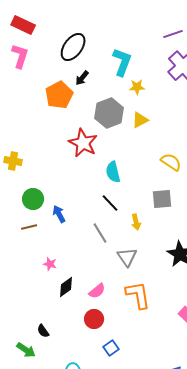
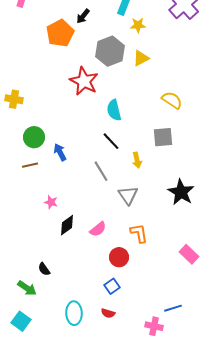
orange L-shape: (138, 295) -> (139, 233), size x0.7
red circle: (94, 319) -> (119, 257), moved

